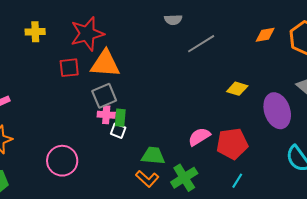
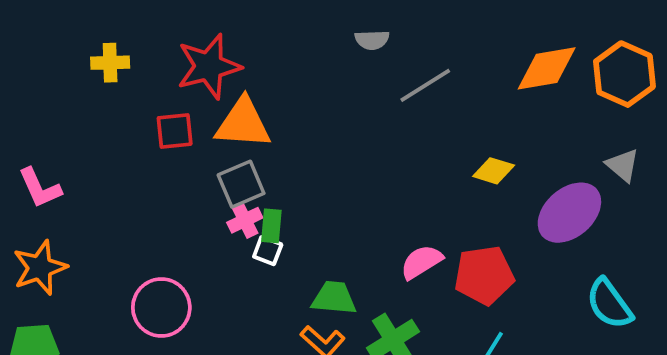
orange diamond: (265, 35) -> (547, 68), size x1.6
purple ellipse: (277, 111) -> (569, 213), turned 68
pink cross: (106, 115) -> (245, 220), turned -30

